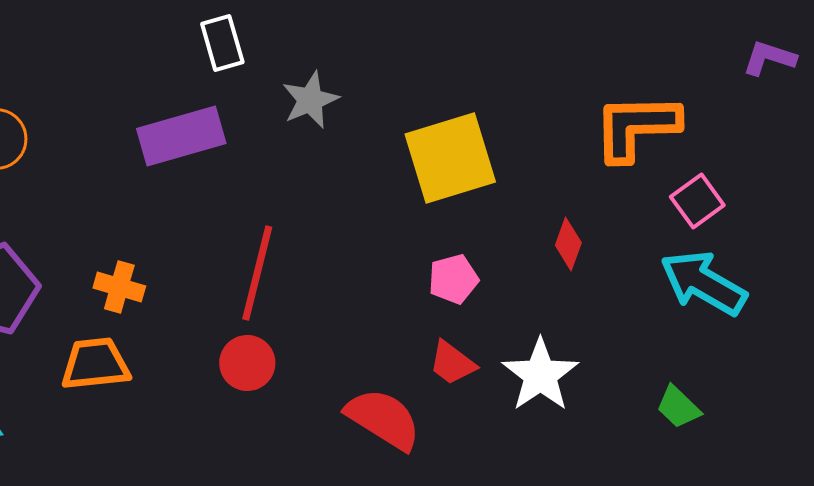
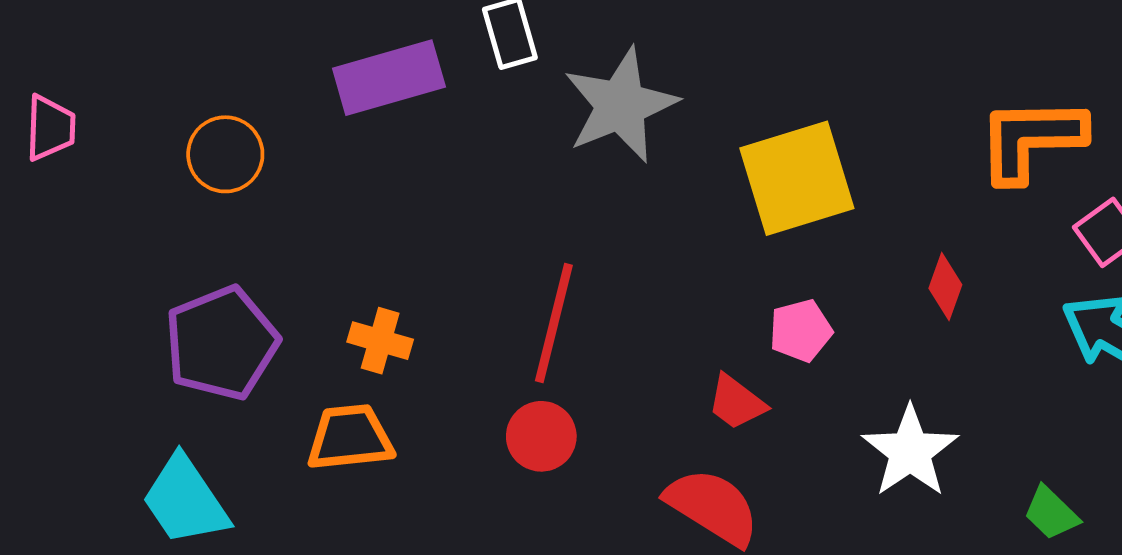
gray star: (310, 100) -> (621, 105), size x1.6
purple rectangle: (181, 136) -> (389, 78), moved
red trapezoid: (452, 363) -> (736, 402), moved
green trapezoid: (678, 407) -> (1051, 513), moved

